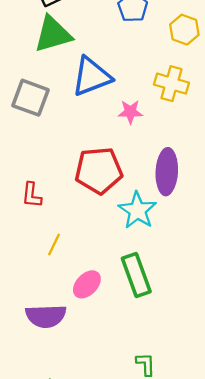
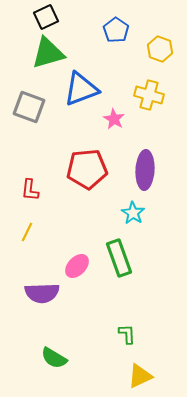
pink star: (130, 112) -> (114, 119), turned 30
cyan star: (137, 210) -> (133, 213), moved, size x0.7
yellow line: (54, 244) -> (27, 232), moved

